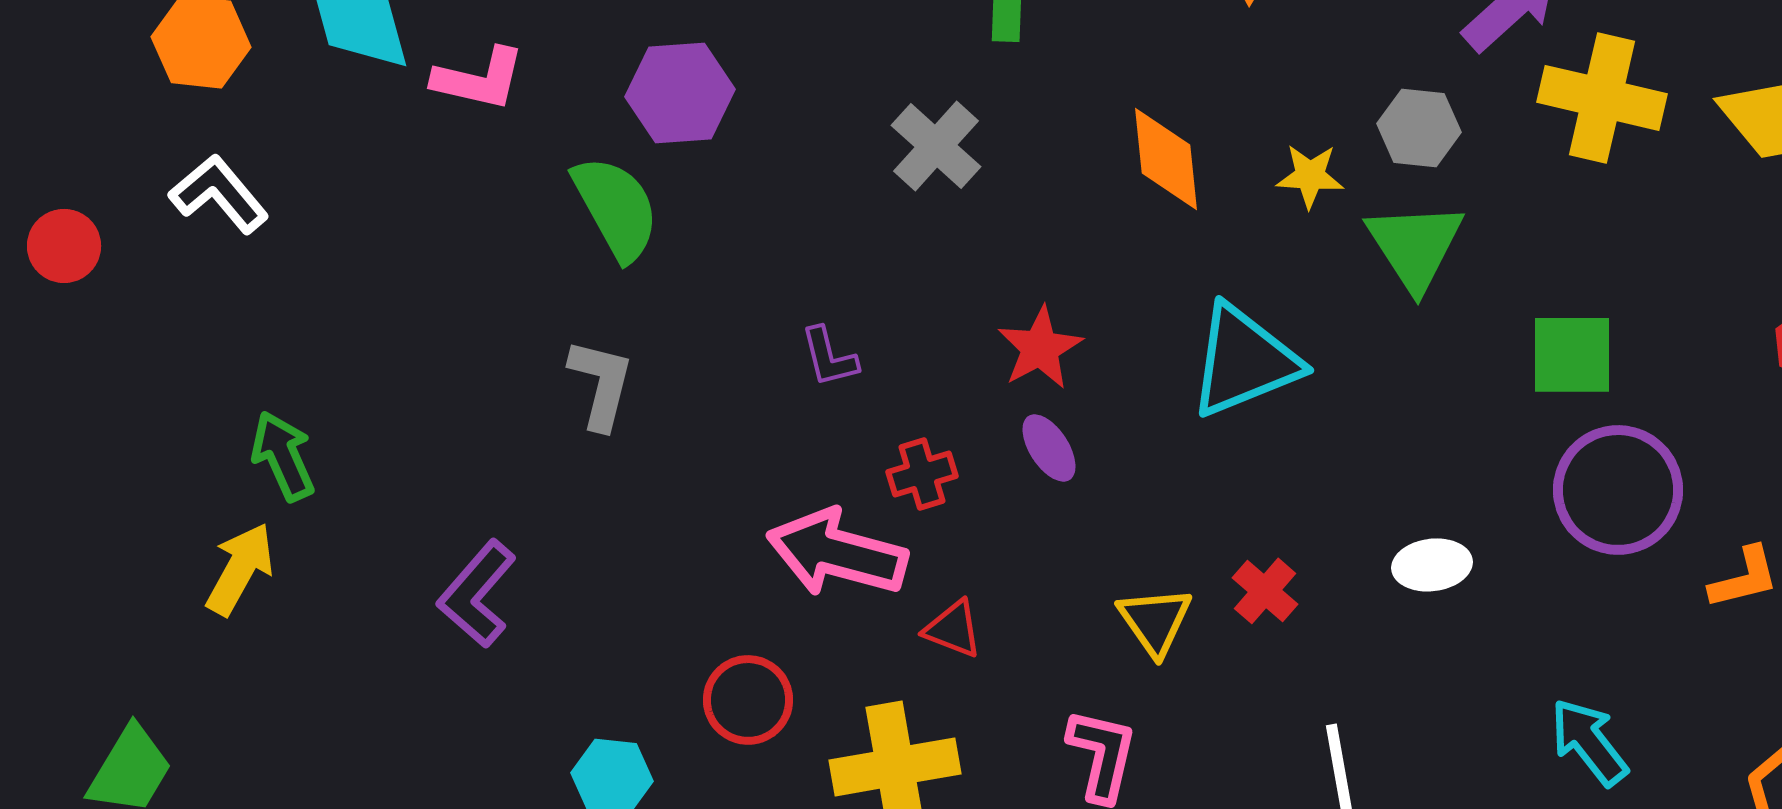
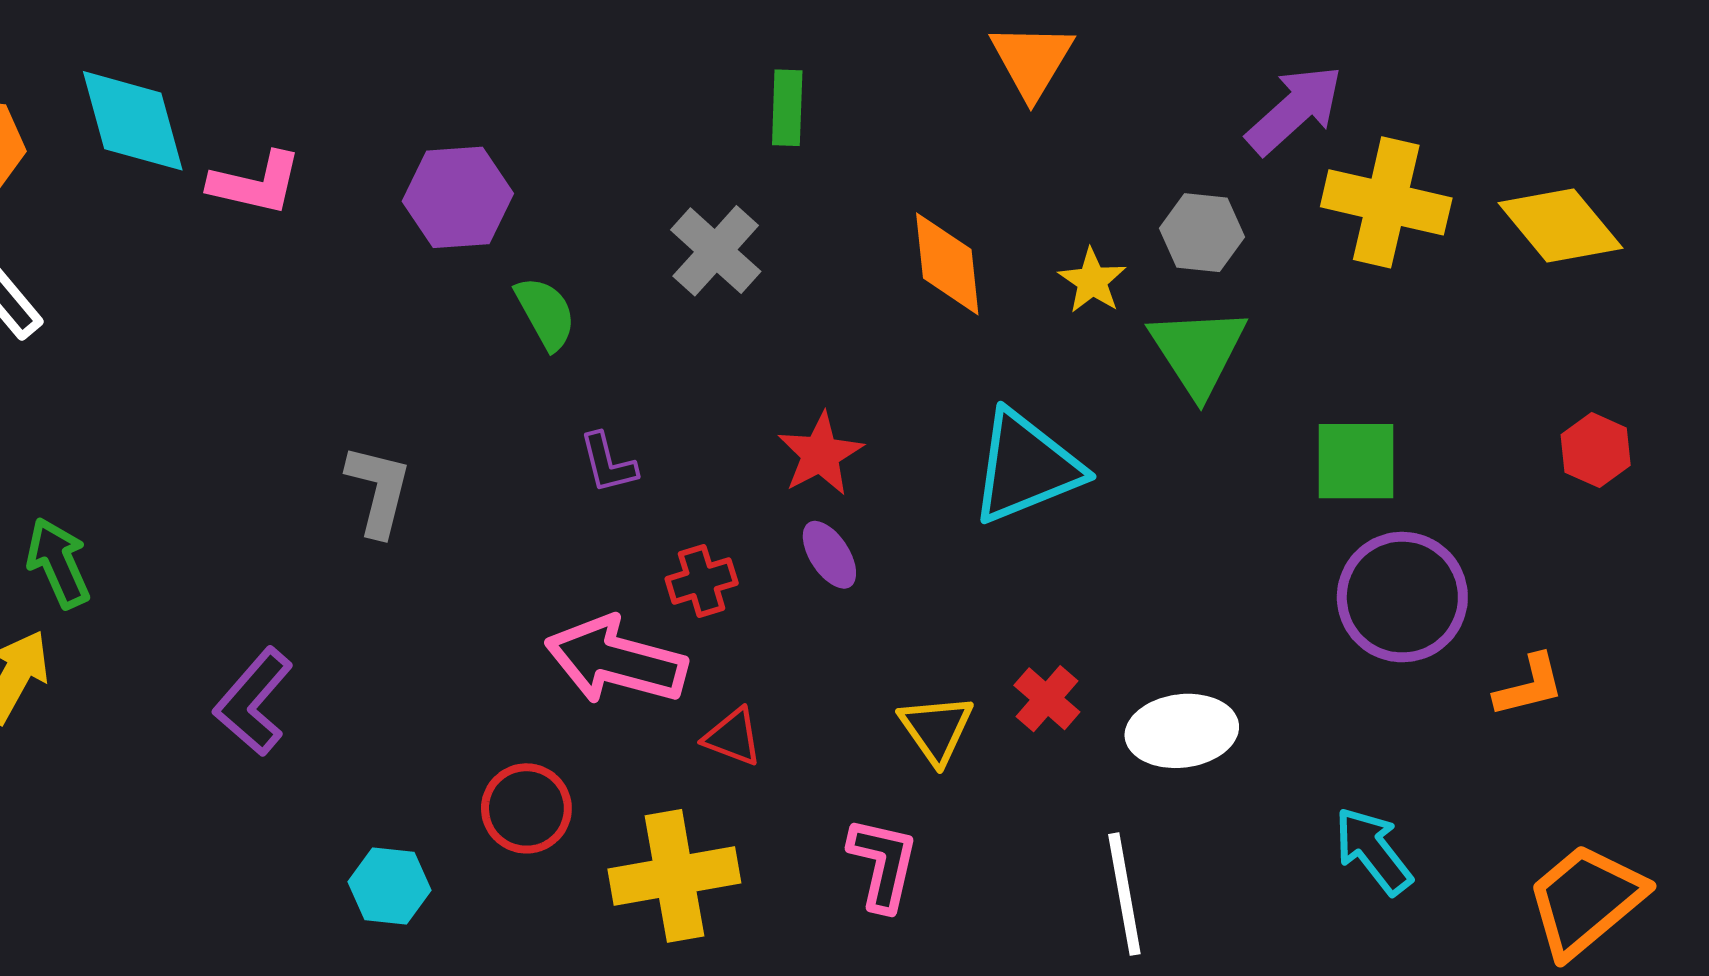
yellow star: (1310, 176) -> (1092, 281), turned 30
green semicircle: (616, 208) -> (546, 313), moved, size x0.7
white ellipse: (1432, 565) -> (1182, 731), moved, size x1.4

